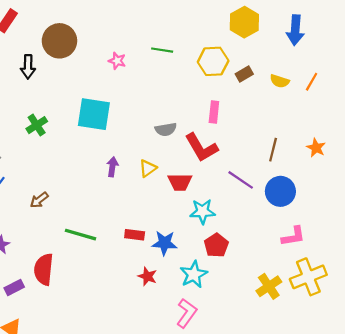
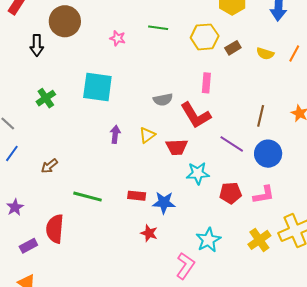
pink L-shape: (293, 236) -> (264, 195), moved
red pentagon: (216, 245) -> (231, 193), moved, turned 30
cyan star: (194, 274) -> (208, 240), moved

